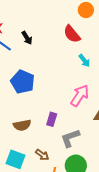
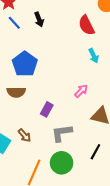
pink arrow: (80, 96) -> (81, 91), size x0.6
brown semicircle: (22, 125) -> (16, 92), moved
brown arrow: (42, 155) -> (24, 135), moved

